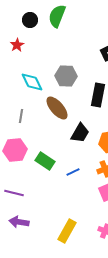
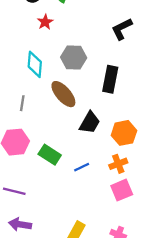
red star: (17, 45) -> (45, 22), moved
cyan diamond: (32, 82) -> (35, 64), turned 30

